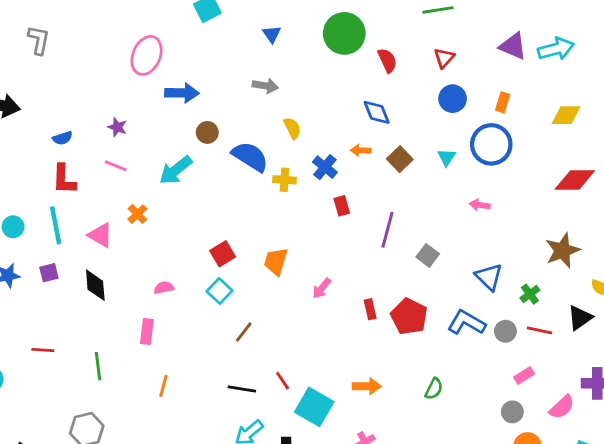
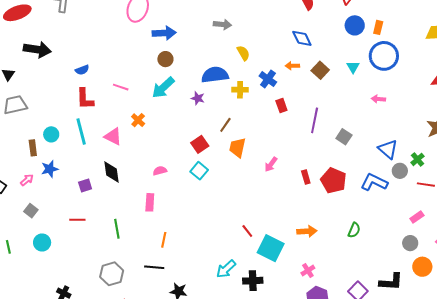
orange rectangle: (503, 102) -> (378, 27), moved
purple star: (117, 127) -> (198, 98), moved
brown circle: (207, 132) -> (165, 59), moved
blue semicircle: (250, 157) -> (215, 75), turned -36
purple square: (49, 273) -> (85, 185), moved
gray circle: (505, 331) -> (400, 171), moved
brown line: (244, 332) -> (225, 125), moved
black line: (242, 389) -> (154, 267), moved

